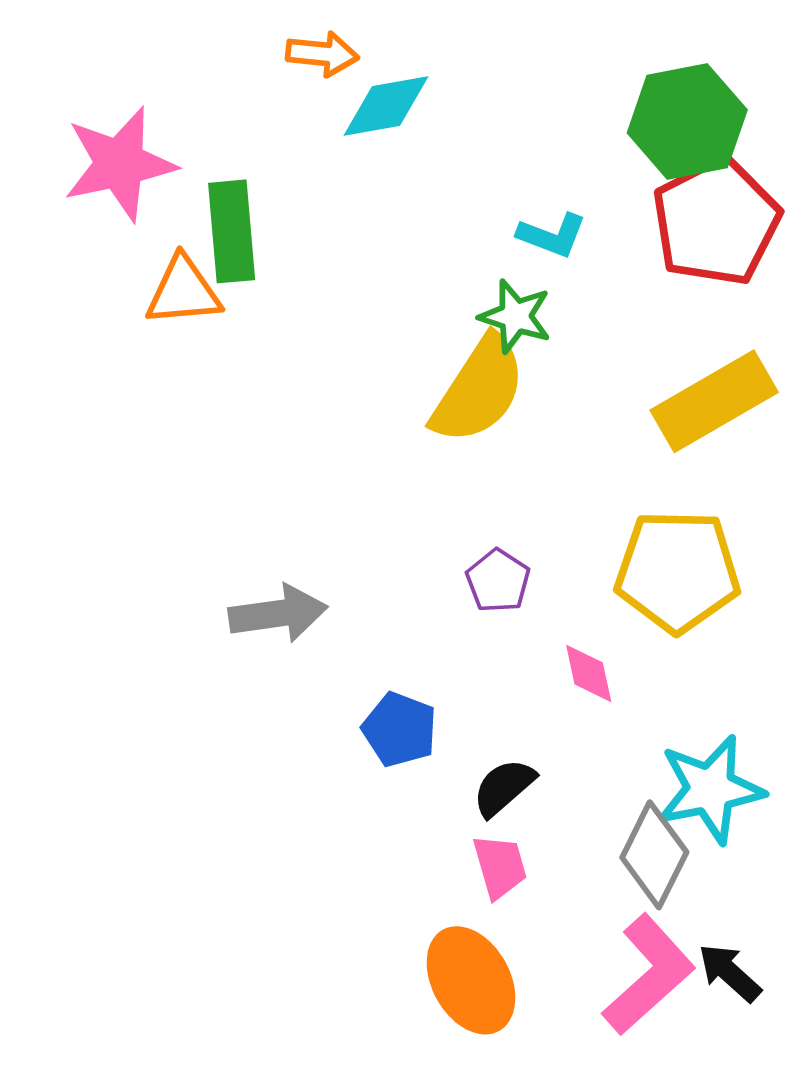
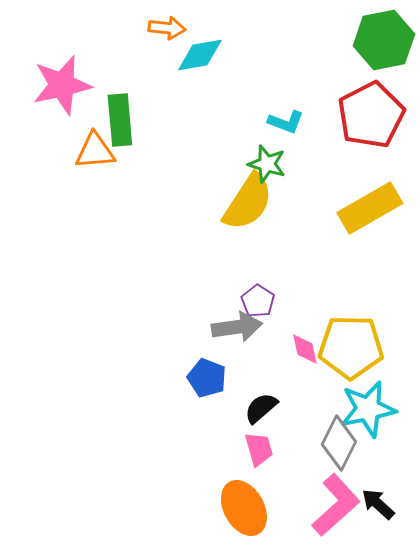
green hexagon: (687, 121) -> (384, 40), moved
yellow pentagon: (678, 571) -> (351, 347), moved
gray arrow: (278, 614) -> (237, 327), moved

